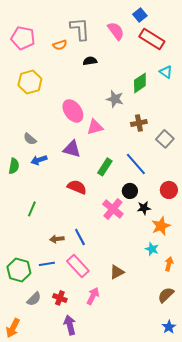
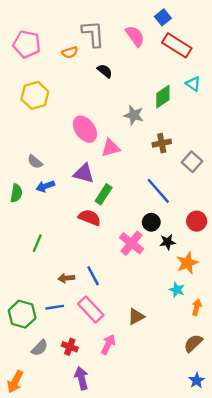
black semicircle: (90, 61) -> (105, 71), turned 48
green rectangle: (105, 167) -> (104, 194), moved

